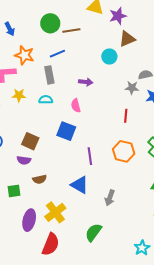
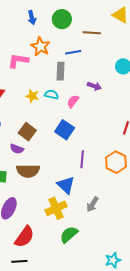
green circle: (50, 23) -> (62, 19), moved
yellow star: (19, 95) -> (32, 96), moved
pink semicircle: (76, 106) -> (73, 101), moved, turned 40
brown semicircle: (40, 179) -> (28, 171), size x1.6
yellow cross: (55, 212) -> (56, 208), moved

